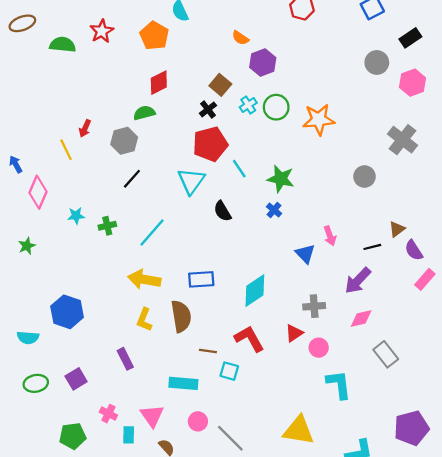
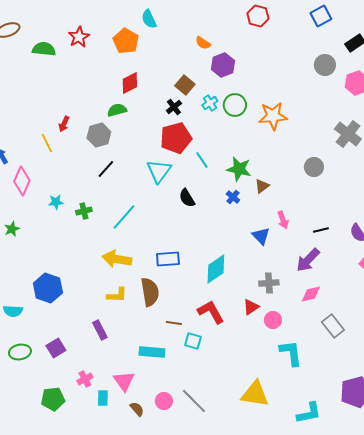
brown triangle: (397, 229) -> (262, 186), moved
yellow L-shape: (144, 320) -> (117, 295), turned -110
pink cross: (108, 414) -> (85, 379), turned 35
pink circle: (198, 421) -> (164, 401), moved

